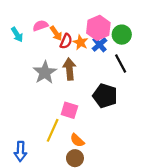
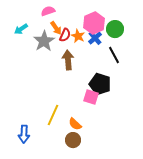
pink semicircle: (40, 26) -> (48, 11), moved
cyan arrow: (17, 35) -> (21, 29), turned 88
gray star: (45, 72) -> (44, 41), moved
pink square: (69, 110) -> (91, 97), moved

